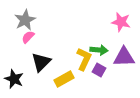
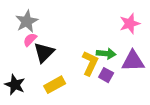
pink star: (121, 22) -> (130, 24), turned -30
black triangle: (41, 62) -> (44, 52), moved
yellow rectangle: (64, 79) -> (55, 85), moved

